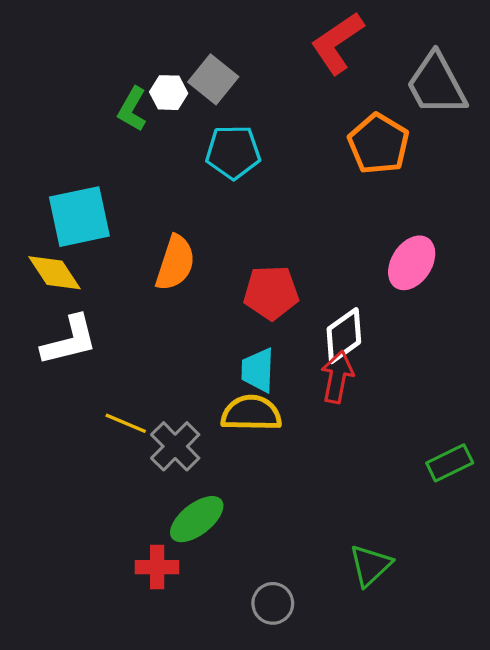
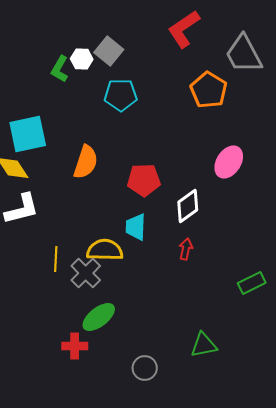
red arrow: (337, 377) -> (186, 249), moved, size x0.7
yellow semicircle: (251, 413) -> (105, 250), moved
yellow line: (126, 423) -> (56, 259), turned 70
green triangle: (370, 565) -> (204, 345), turned 32

